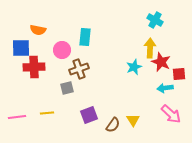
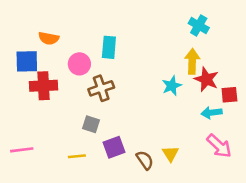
gray square: (67, 88) -> (91, 124), moved, turned 32
yellow line: (47, 113) -> (77, 156), moved
brown semicircle: (113, 125) -> (145, 160), turned -70

